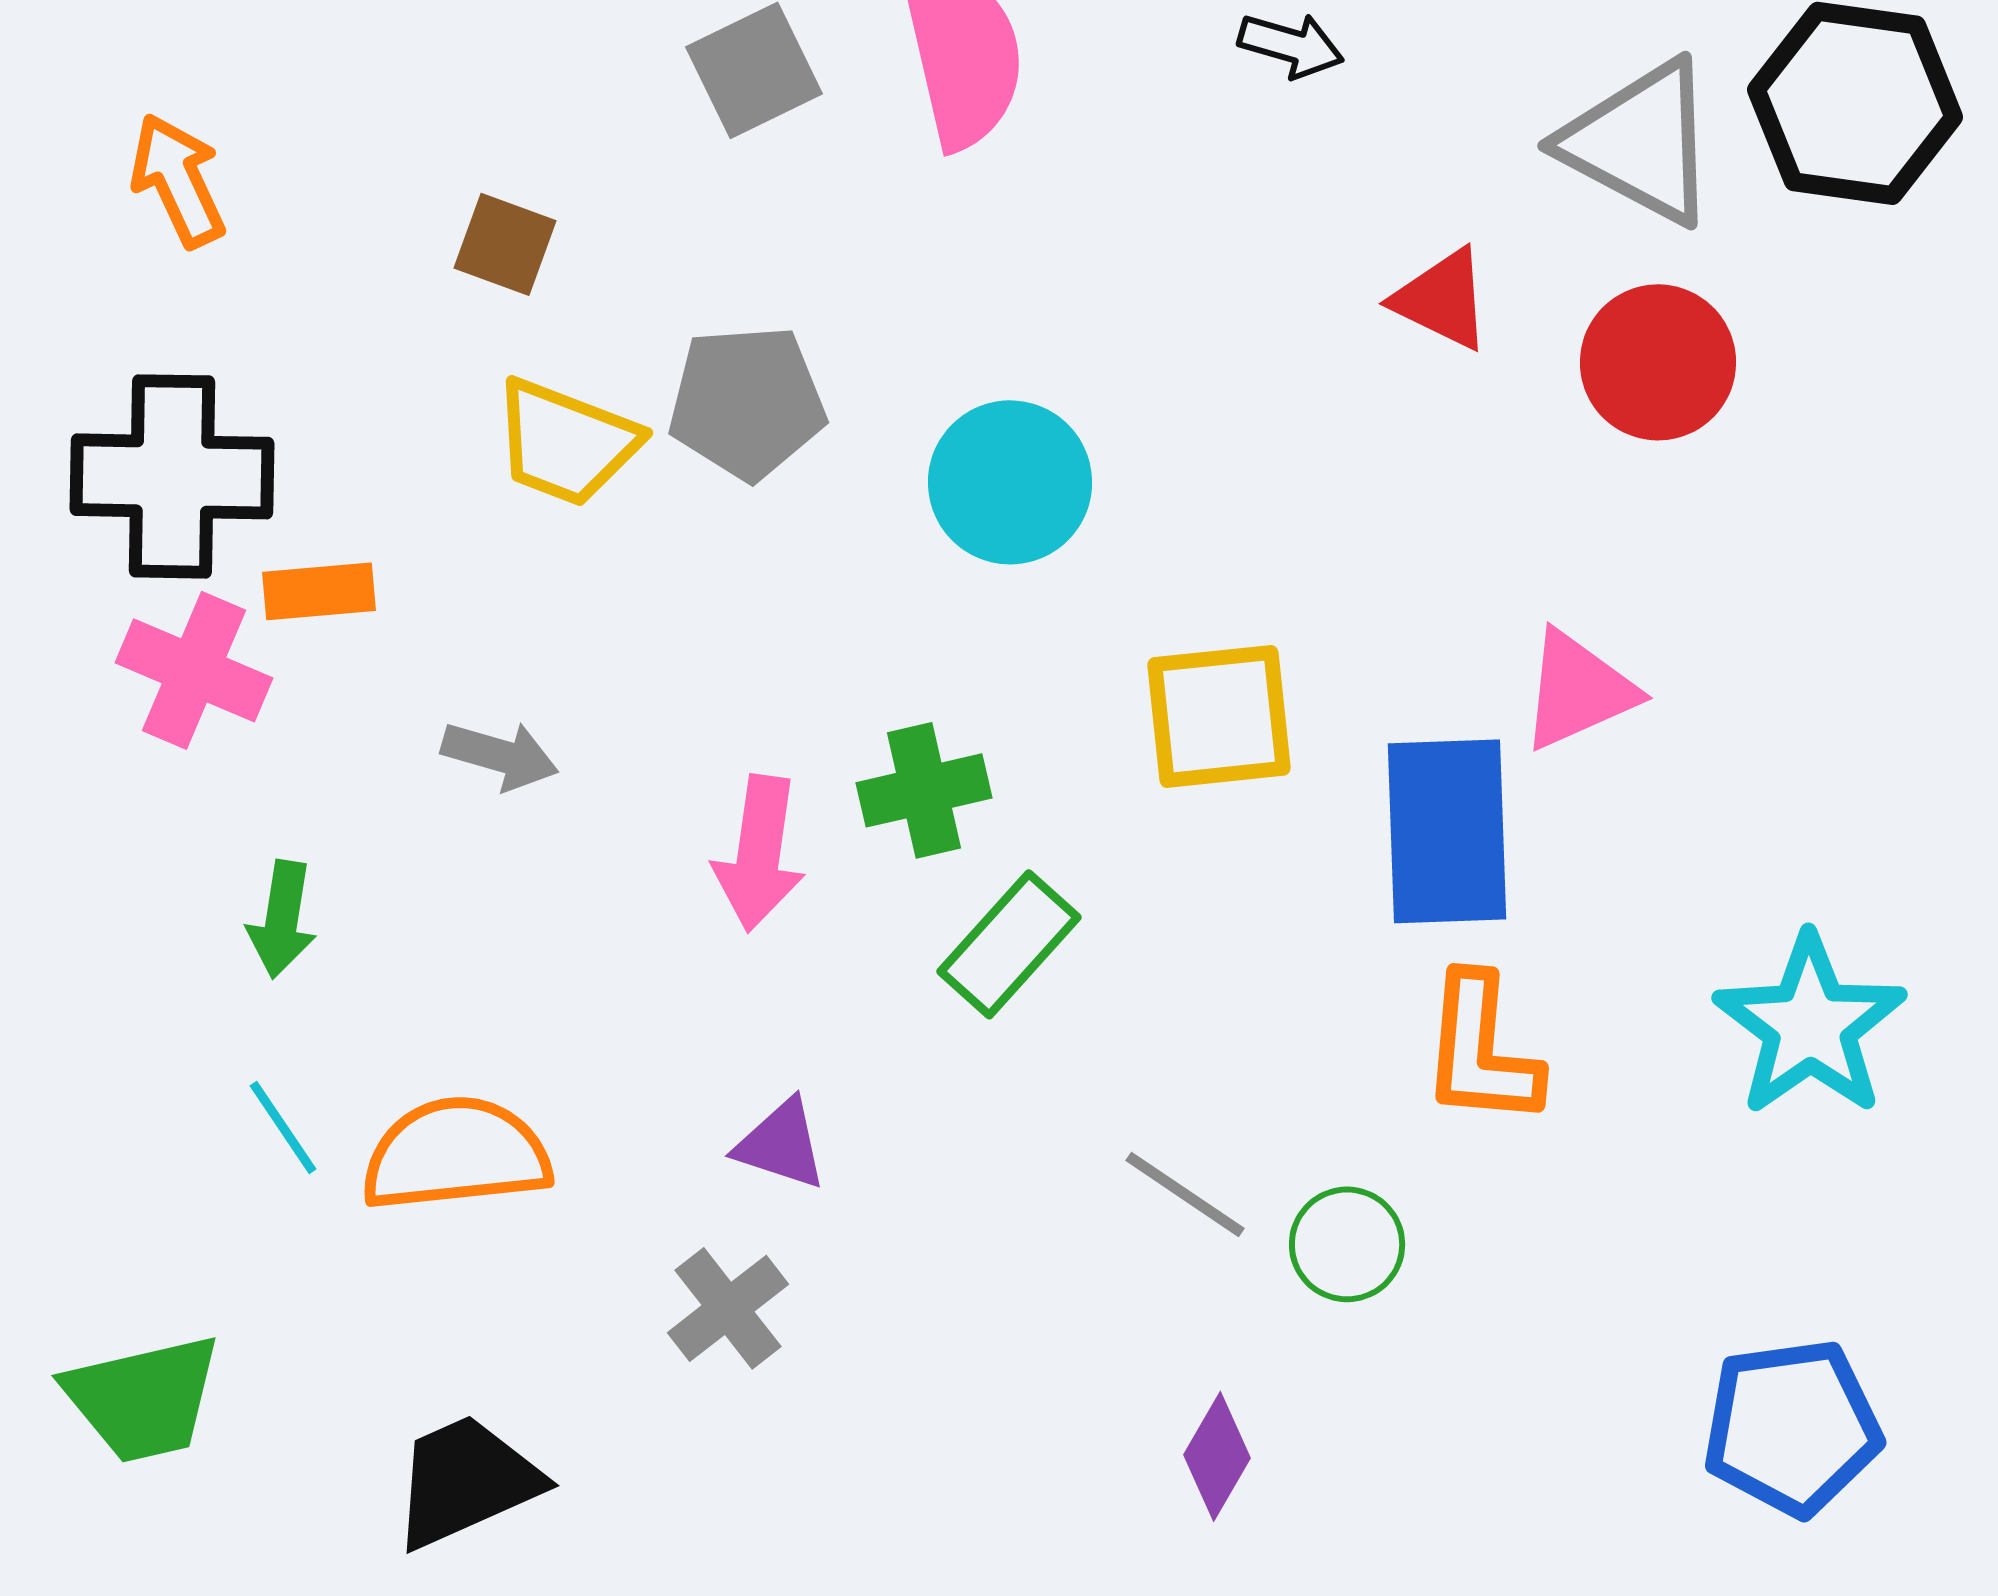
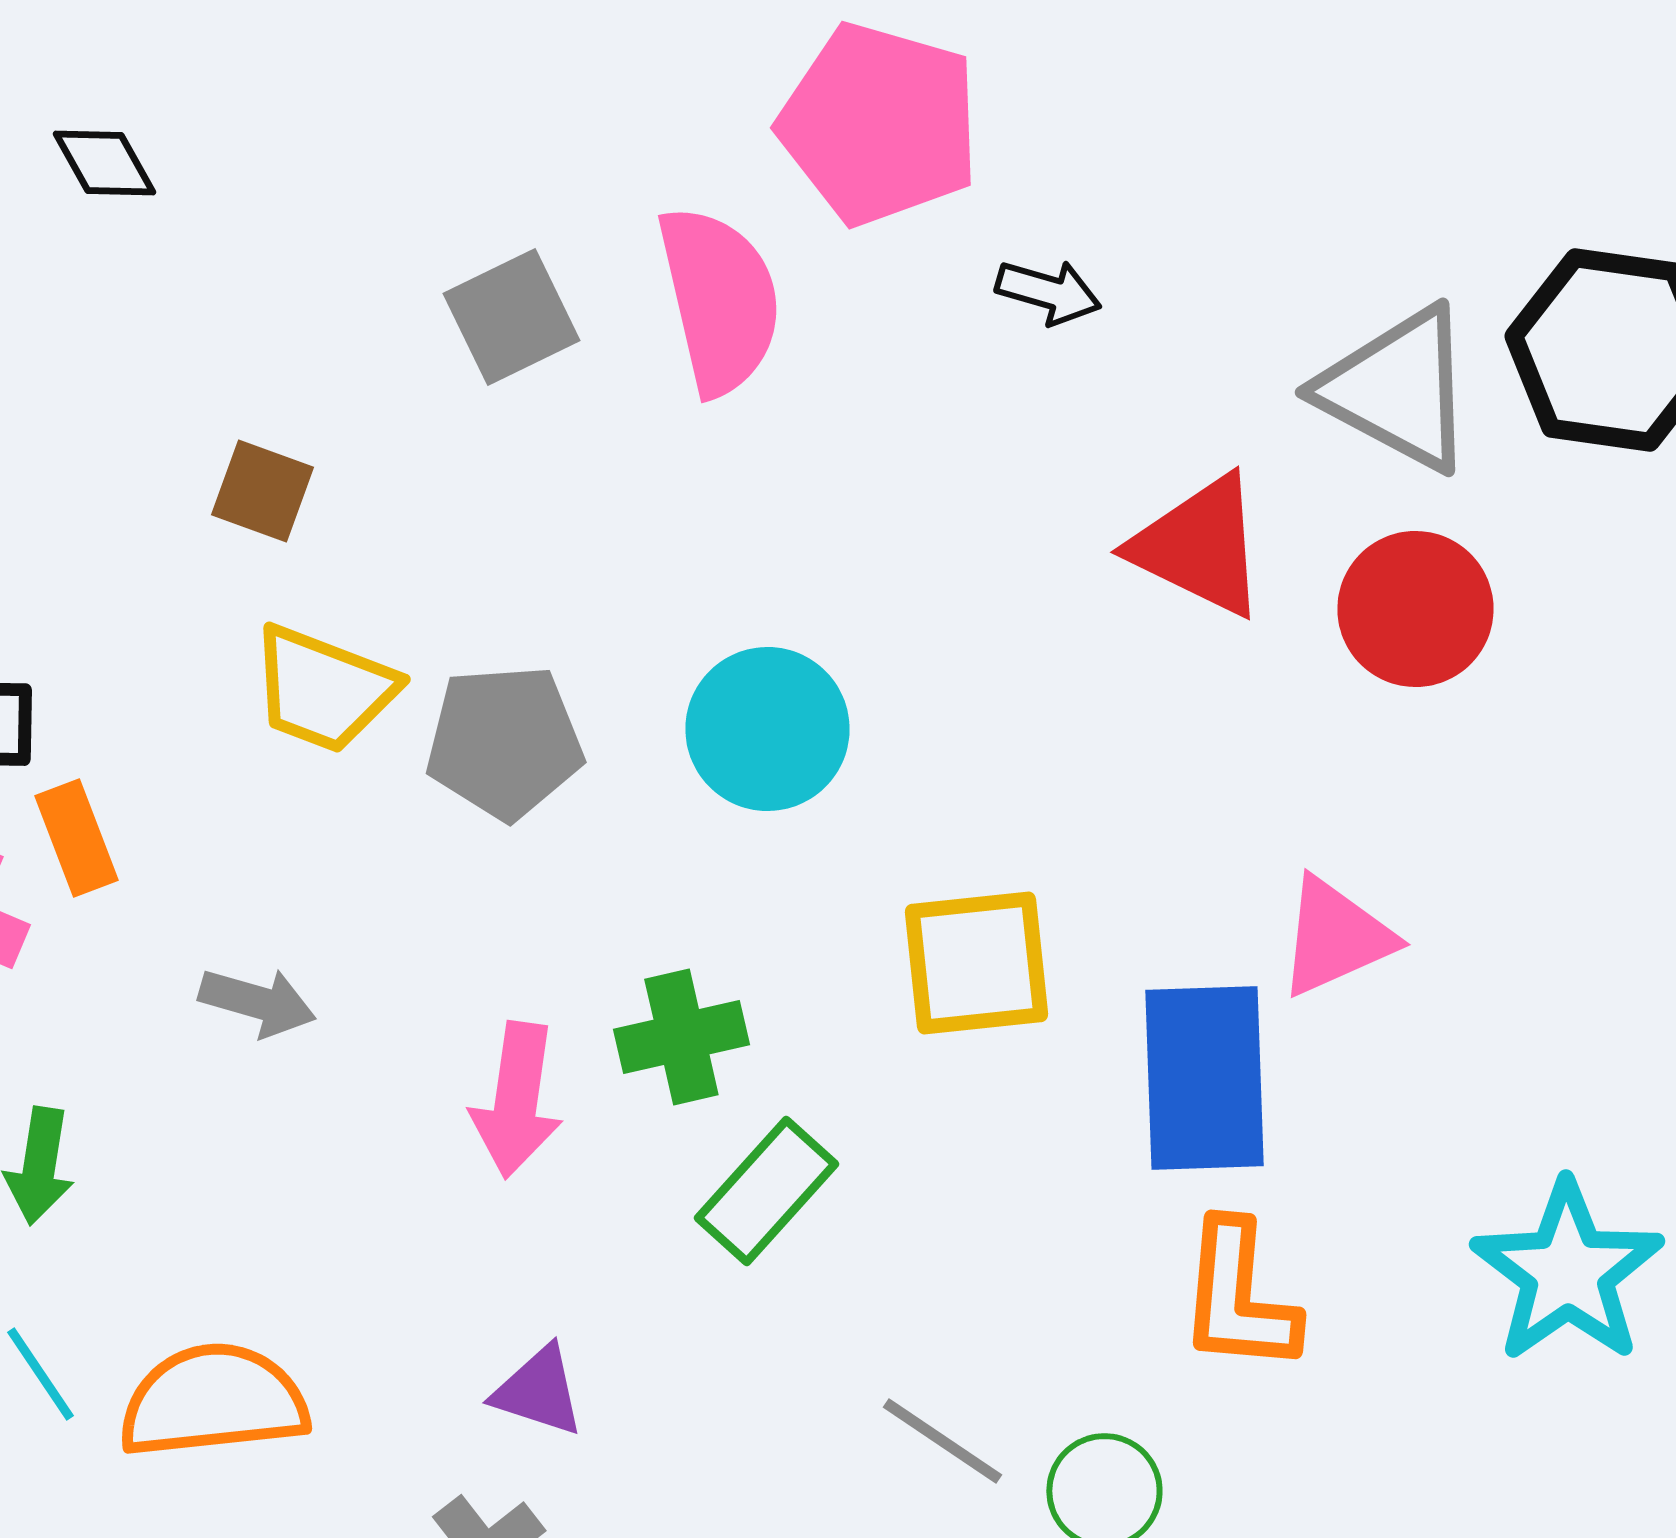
red triangle: (1442, 299) -> (1199, 546), size x1.4
gray pentagon: (747, 402) -> (504, 742), moved
orange rectangle: (319, 591) -> (76, 838), turned 74

